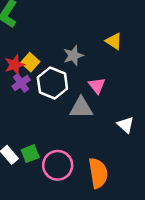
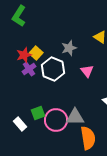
gray triangle: (81, 108) -> (75, 117), moved
green square: (30, 154) -> (38, 113), moved
pink circle: (58, 165) -> (56, 120), moved

